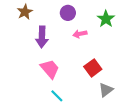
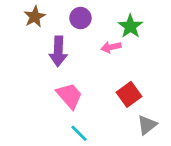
purple circle: (68, 13) -> (80, 18), moved
green star: (106, 19) -> (130, 26), moved

